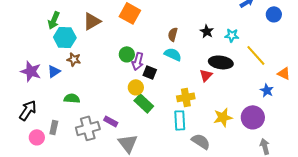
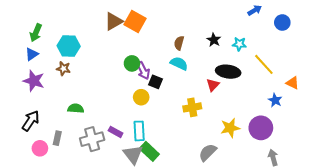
green arrow: (54, 20) -> (36, 33), moved
brown triangle: (92, 21) -> (114, 21), moved
brown star: (74, 59) -> (63, 69), moved
purple arrow: (138, 61) -> (143, 71), turned -42
blue triangle: (54, 71) -> (32, 54), moved
green rectangle: (144, 103) -> (149, 151), moved
cyan rectangle: (180, 120) -> (139, 131), moved
gray semicircle: (201, 141) -> (208, 152), turned -78

